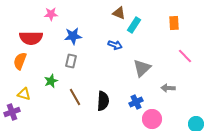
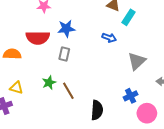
red semicircle: (31, 38) -> (38, 38), moved
orange semicircle: (20, 61) -> (12, 54), turned 72
green star: (51, 81) -> (49, 83), moved
black semicircle: (103, 101) -> (97, 110), moved

